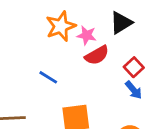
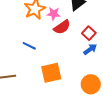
blue arrow: (134, 90) -> (90, 49), turned -80

